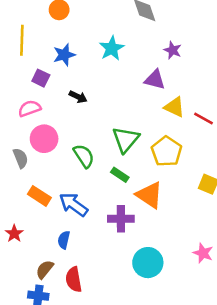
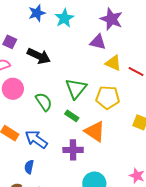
purple star: (173, 50) -> (111, 19), size x1.6
blue star: (64, 55) -> (37, 13), moved
black arrow: (78, 97) -> (39, 56), size x1.6
yellow pentagon: (166, 151) -> (108, 98), turned -30

